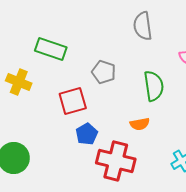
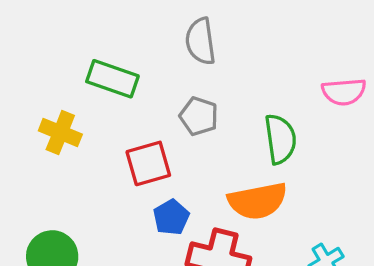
gray semicircle: (143, 26) -> (200, 41), moved
orange semicircle: (140, 124) -> (258, 201), size x1.8

